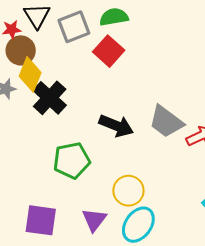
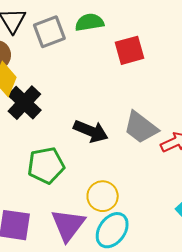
red square: (109, 51) -> (129, 50), moved, turned 32
purple triangle: (94, 220) -> (68, 225), size x1.4

